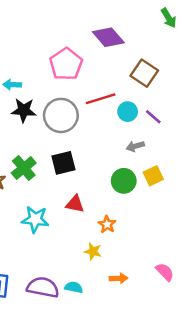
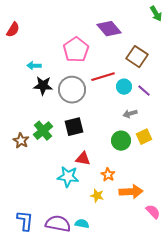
cyan star: (35, 219) -> (68, 177), moved
orange arrow: (119, 278) -> (131, 192), moved, size x1.6

